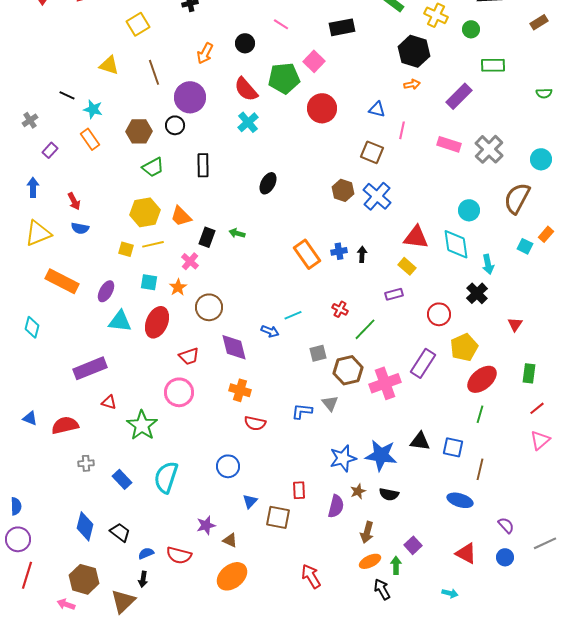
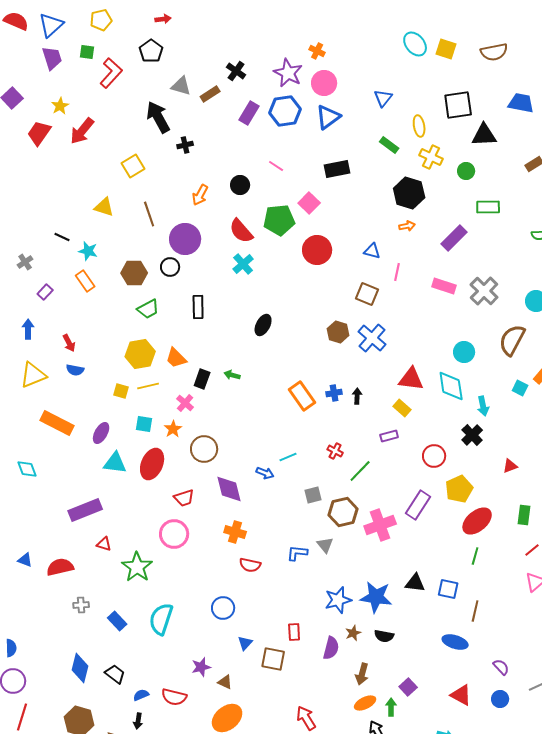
red triangle: (515, 324) -> (510, 466), turned 35
cyan diamond: (32, 327) -> (27, 469), turned -35

